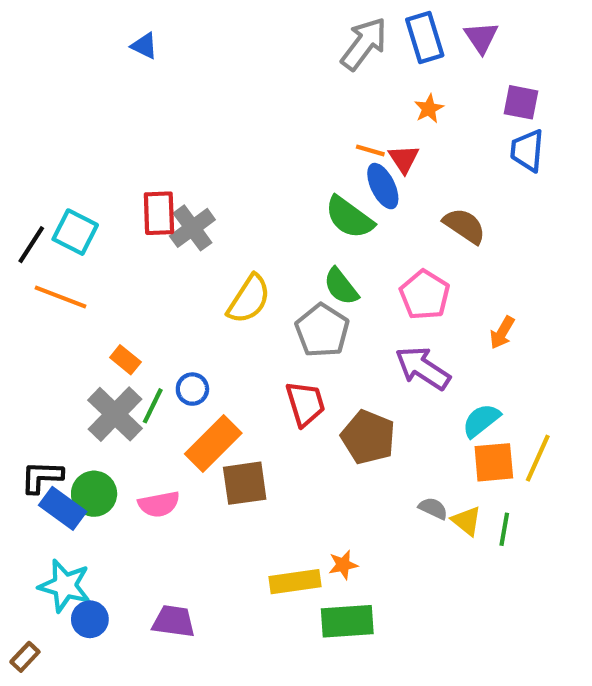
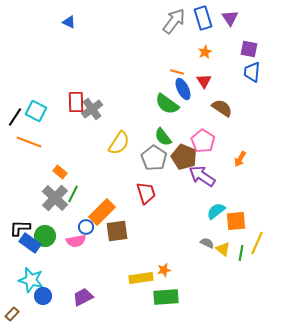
red triangle: (404, 159) -> (204, 81), moved
blue circle: (192, 389) -> (86, 227), moved
cyan semicircle: (481, 420) -> (216, 211), moved
brown pentagon: (368, 437) -> (184, 157), moved
yellow line: (538, 458) -> (257, 243), moved
purple trapezoid: (174, 621) -> (83, 297), turned -35

